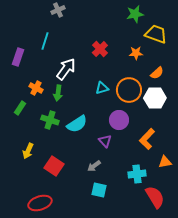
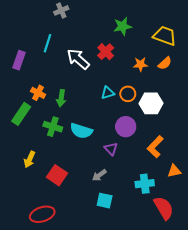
green star: (135, 14) -> (123, 26), moved
orange star: (136, 53) -> (140, 64), moved
white arrow: (66, 69) -> (78, 59), moved, turned -85
orange semicircle: (157, 73) -> (165, 63), moved
orange circle: (129, 90) -> (128, 94), moved, size x0.6
white hexagon: (155, 98) -> (151, 103), moved
green rectangle: (20, 108) -> (21, 114), size x1.5
cyan semicircle: (77, 124) -> (81, 131), turned 50

